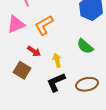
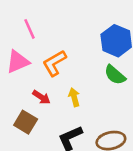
green semicircle: (85, 46) -> (115, 75), moved
yellow arrow: (57, 60) -> (74, 97), moved

